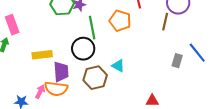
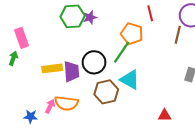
green line: (92, 28) -> (122, 52), moved, turned 45
cyan triangle: (118, 66) -> (130, 80), size x1.5
purple trapezoid: (61, 72) -> (72, 72), moved

